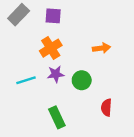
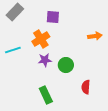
purple square: (53, 16) -> (53, 17), moved
orange arrow: (101, 48) -> (95, 36), moved
cyan line: (26, 80) -> (13, 50), moved

